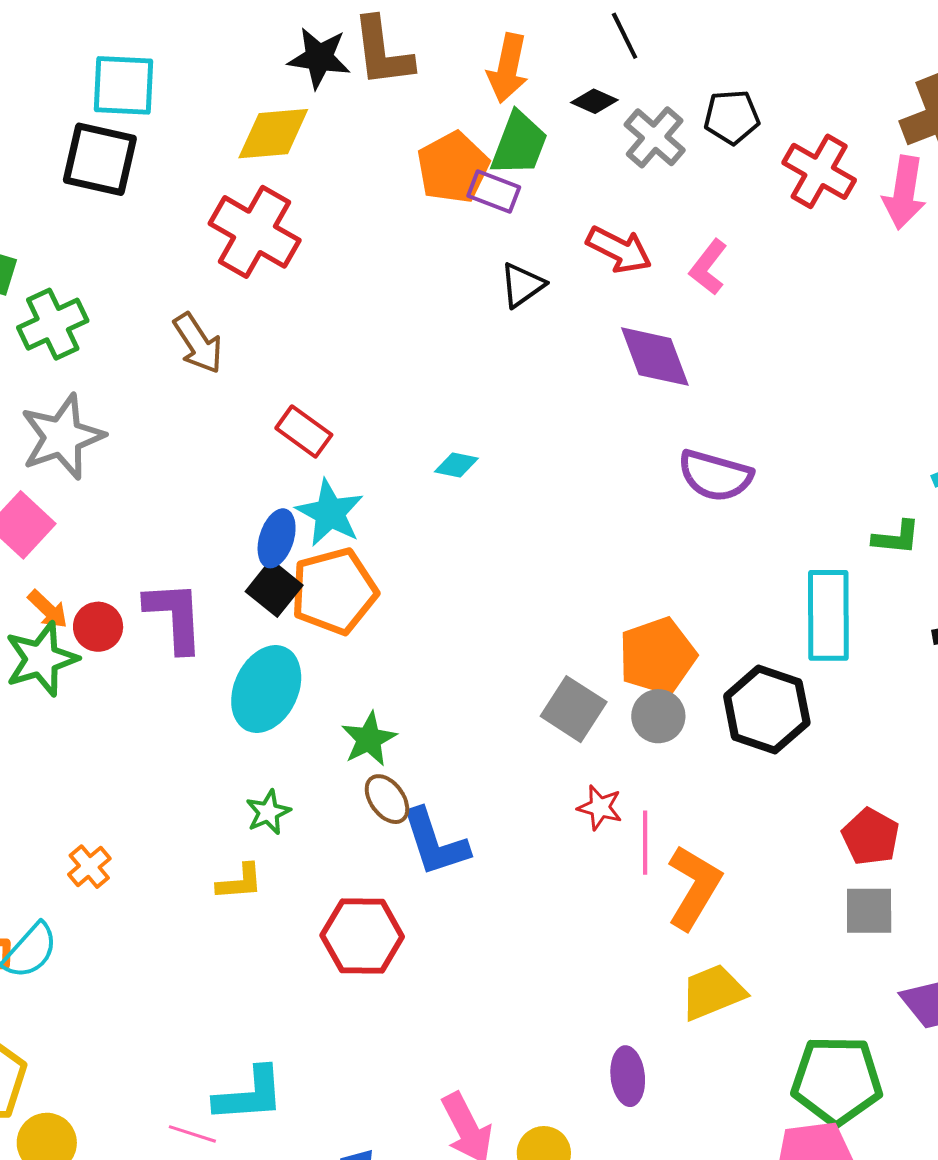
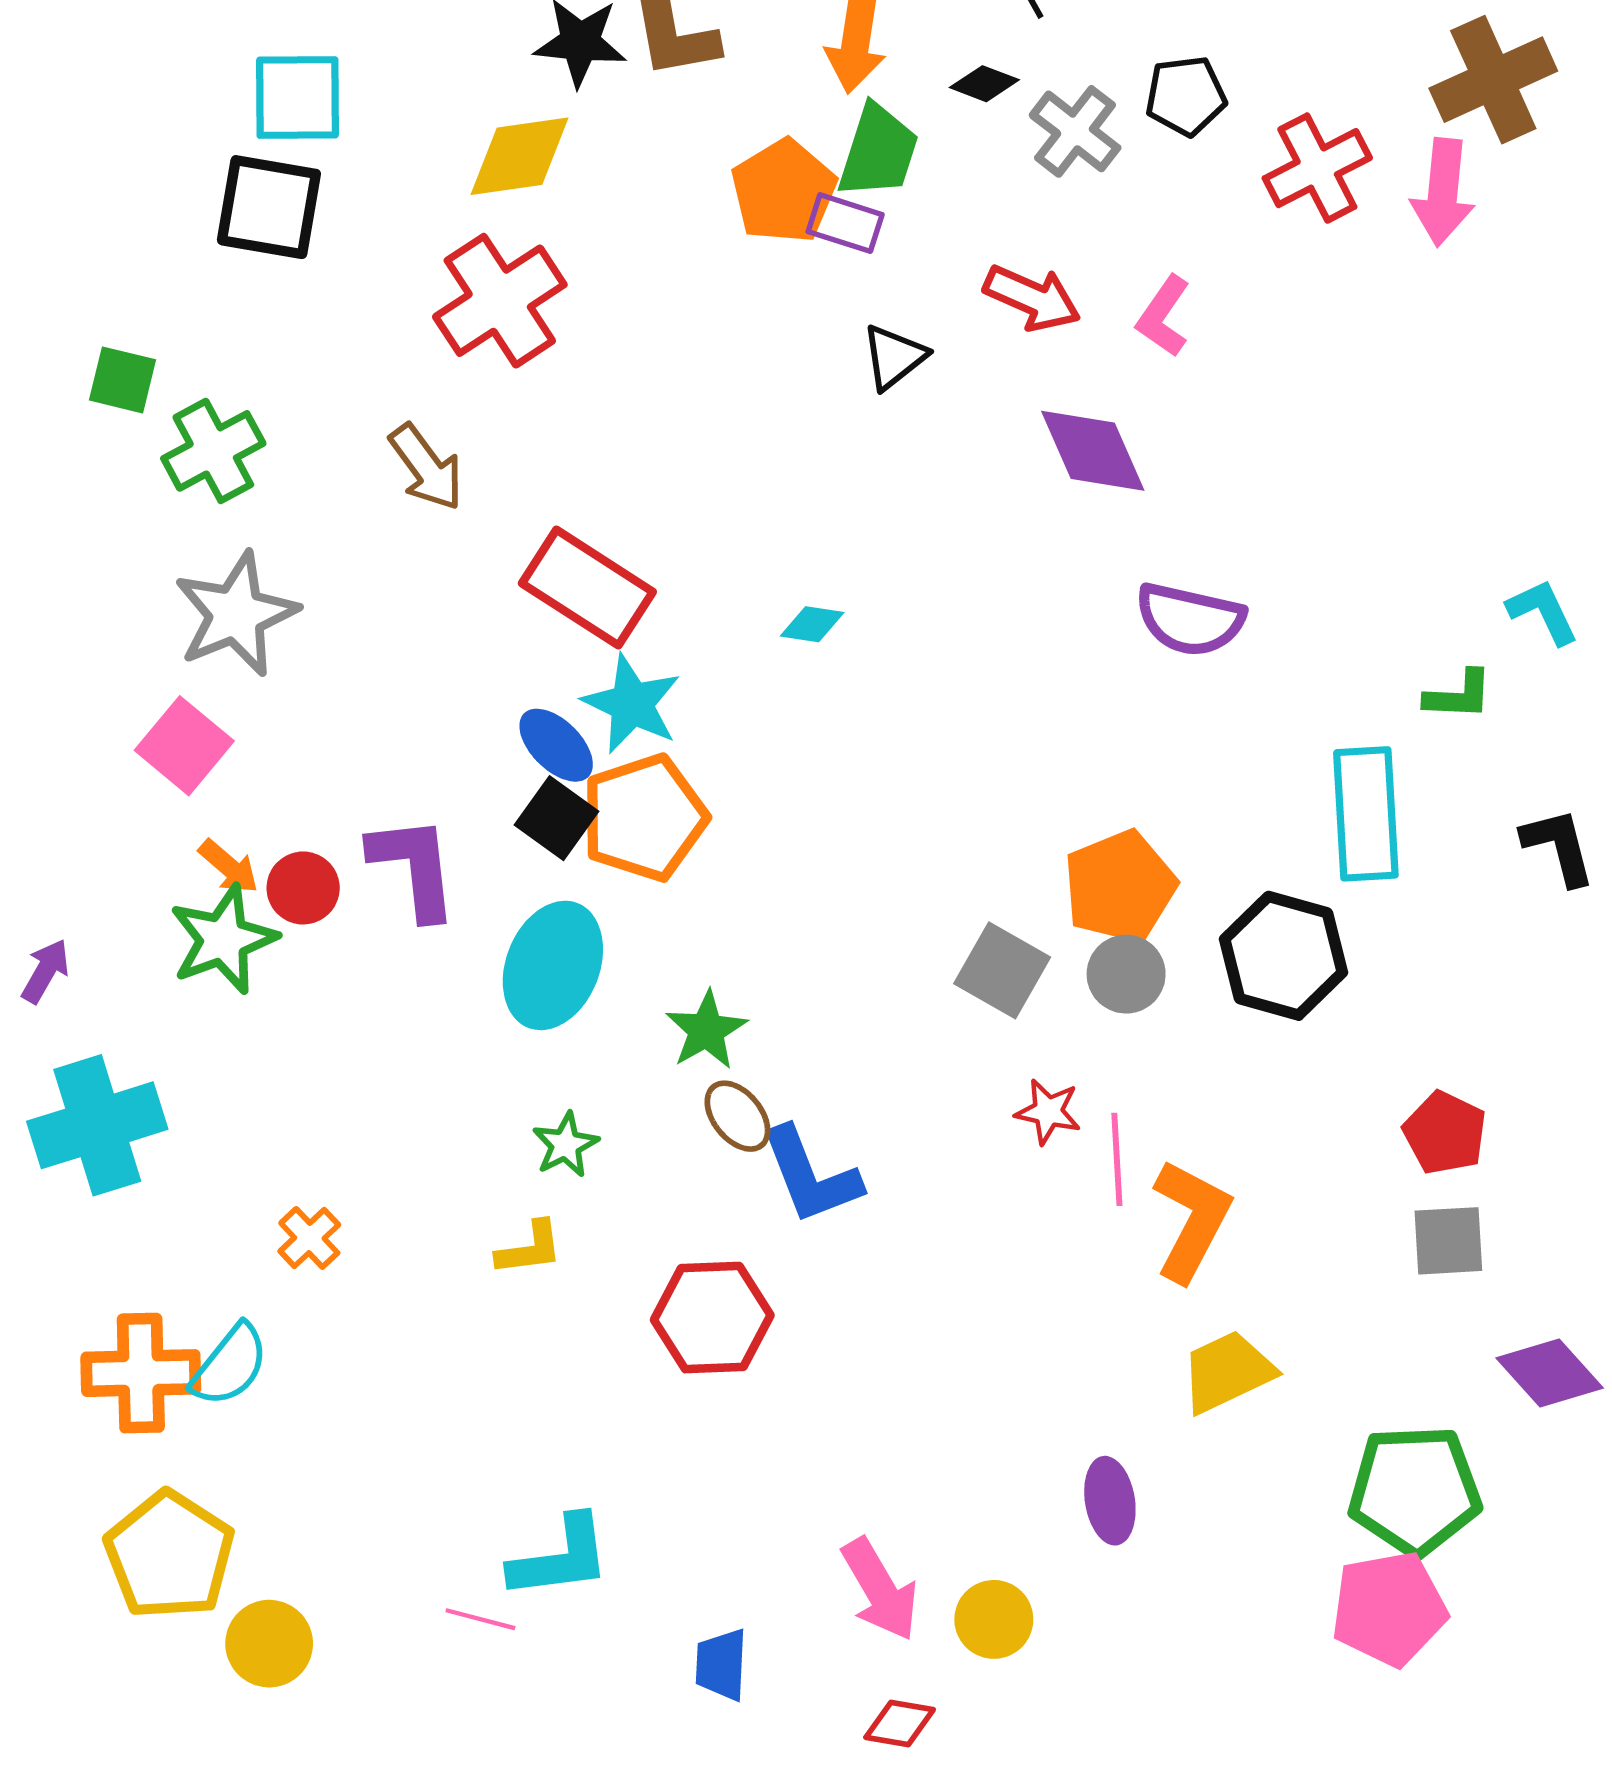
red cross: (819, 171) -> (1317, 168), turned 36
red cross: (255, 232) -> (500, 301), turned 30
red rectangle: (304, 432) -> (587, 588), size x1.6
blue ellipse: (277, 538) -> (556, 745), turned -60

